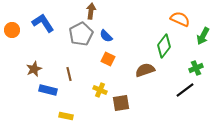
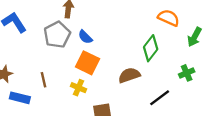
orange square: (108, 59) -> (88, 63), size x1.5
yellow cross: (100, 90) -> (78, 88), moved
black line: (185, 90) -> (160, 98), moved

